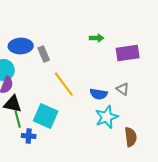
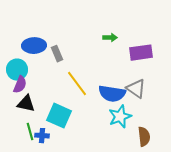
gray triangle: (123, 89) -> (136, 89), size x1.5
blue semicircle: (99, 94) -> (112, 94), size x1.5
green line: (18, 119) -> (30, 132), moved

